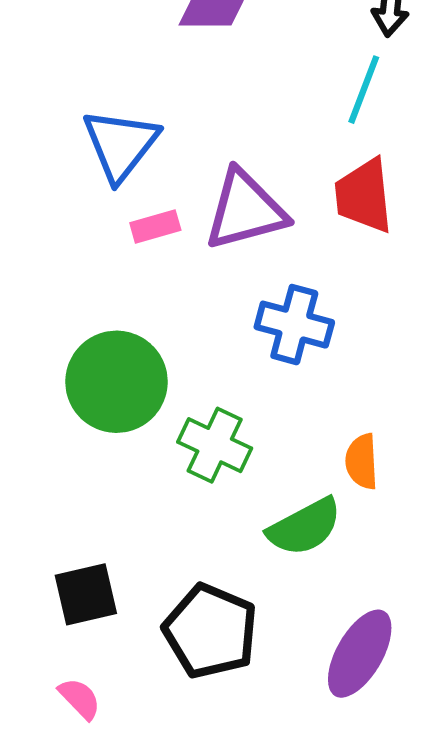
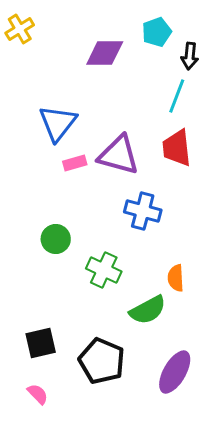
purple triangle: (245, 210) -> (119, 155), turned 30
green circle: (116, 382) -> (56, 239), size x0.6

